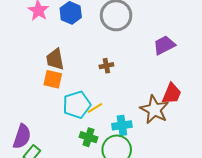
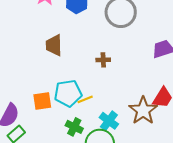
orange square: (53, 79) -> (42, 101), moved, turned -30
cyan cross: (122, 125) -> (109, 121), turned 36

